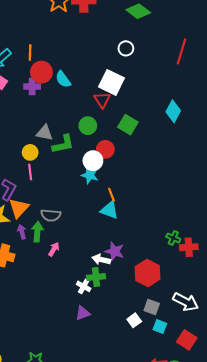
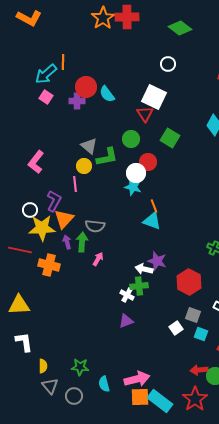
orange line: (30, 53) -> (63, 62), moved
gray triangle: (45, 133) -> (89, 146), turned 30
yellow circle: (30, 152) -> (84, 166), moved

